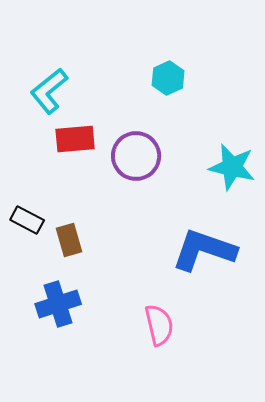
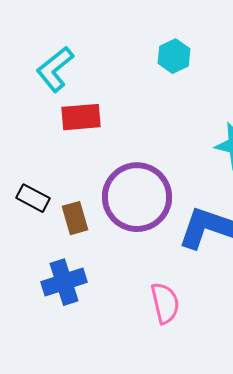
purple circle: (136, 156) -> (137, 197), moved, size x1.4

